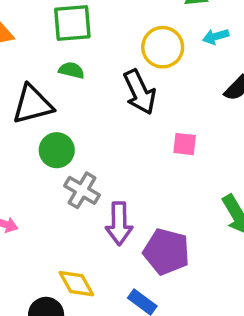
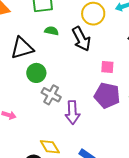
green semicircle: (71, 70) -> (52, 31), moved
purple pentagon: (166, 252) -> (107, 95), moved

